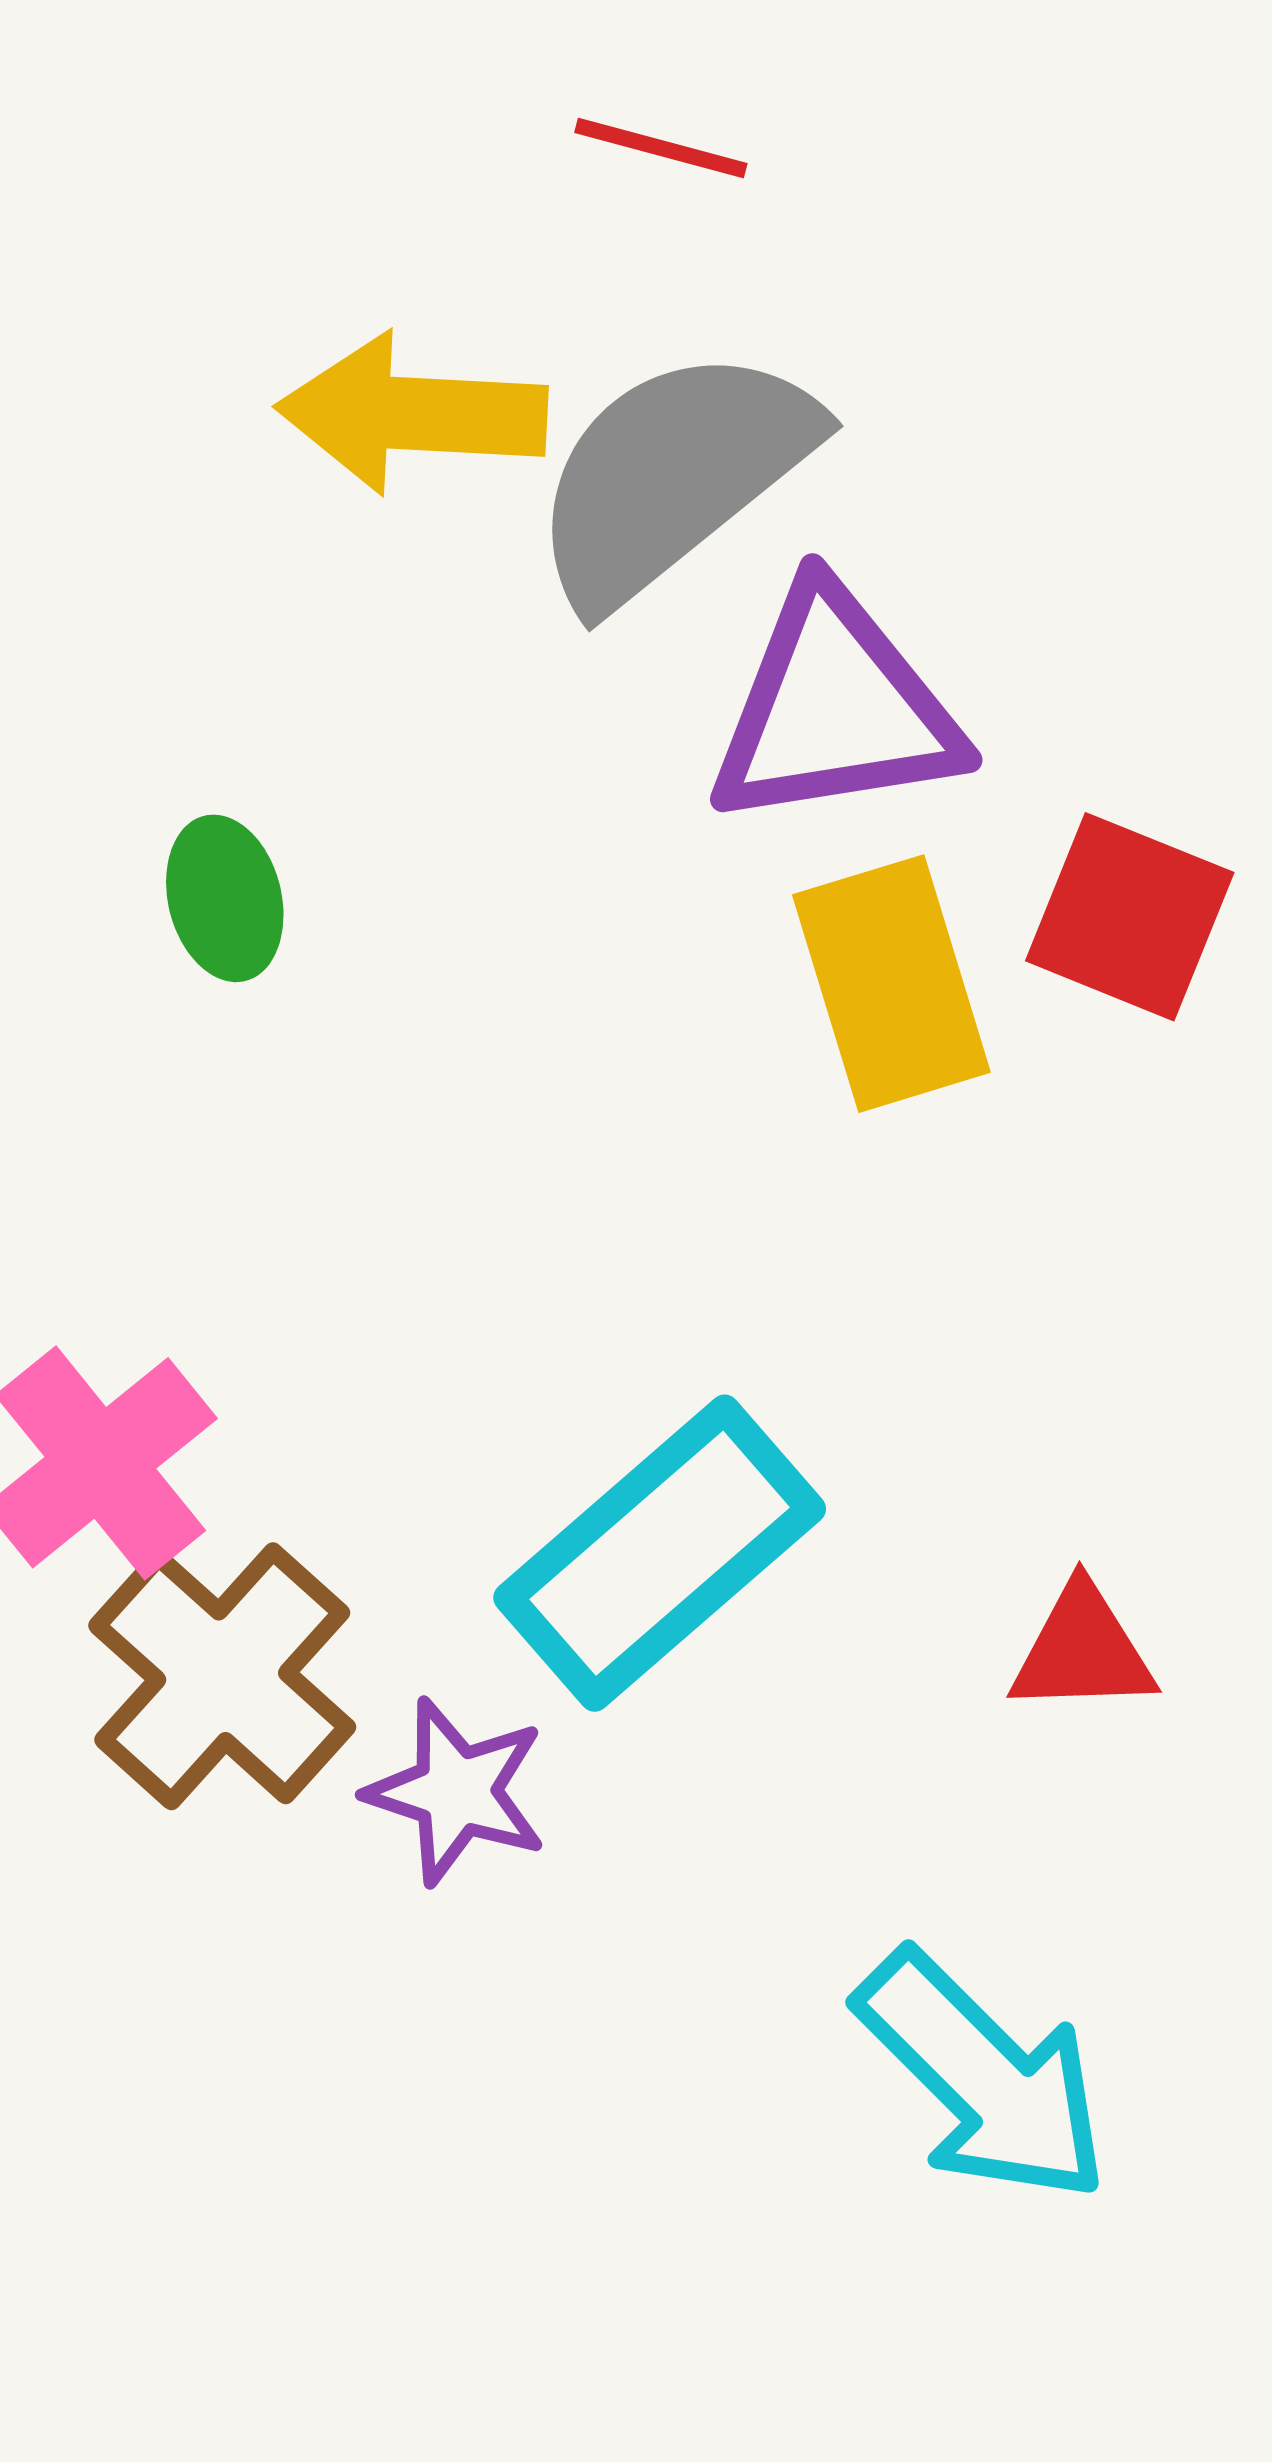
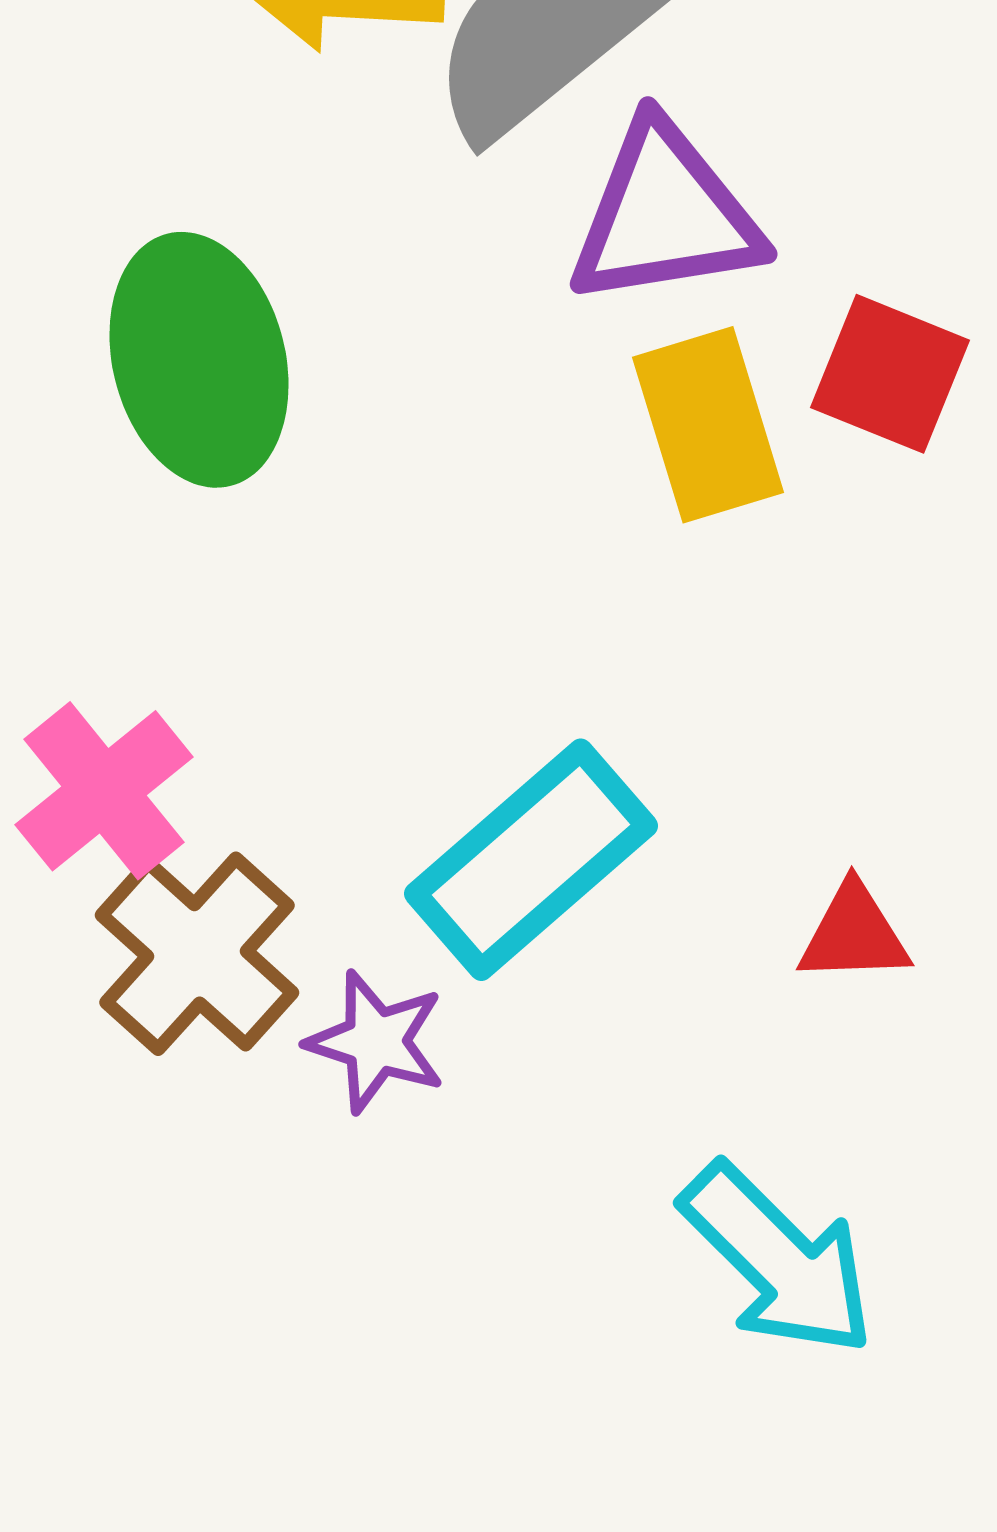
green ellipse: (225, 898) -> (199, 360), size x2.0

